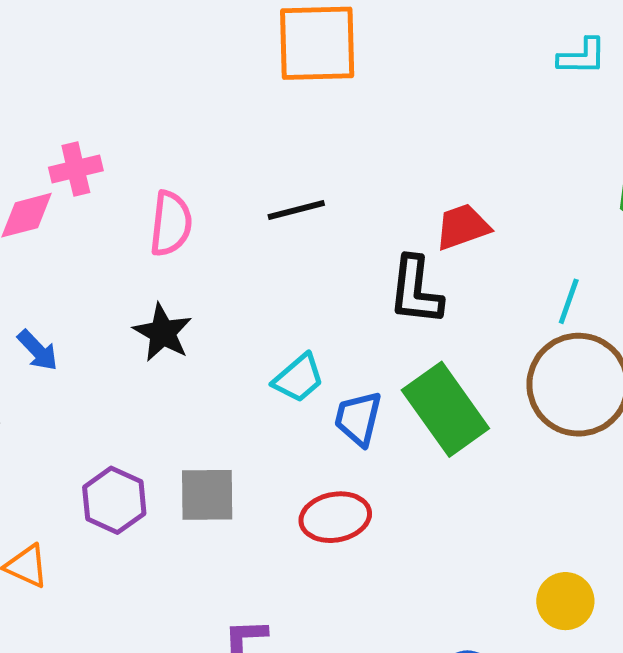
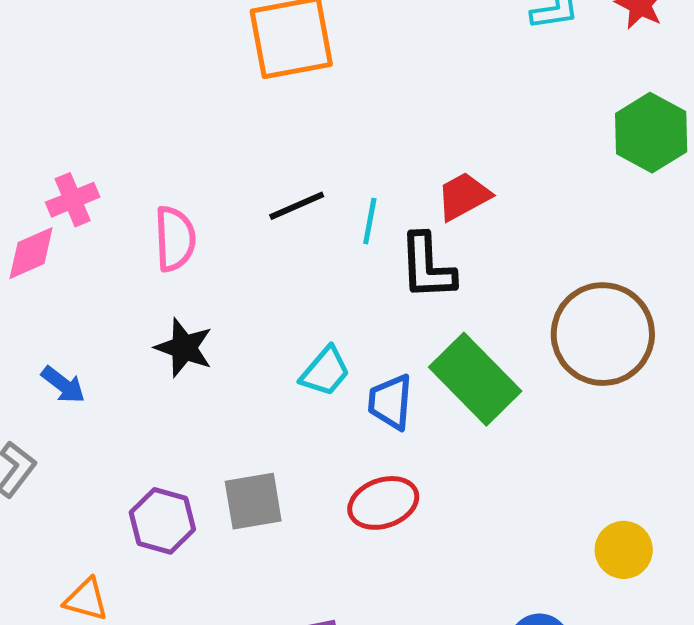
cyan line: (569, 301) -> (370, 221), moved

